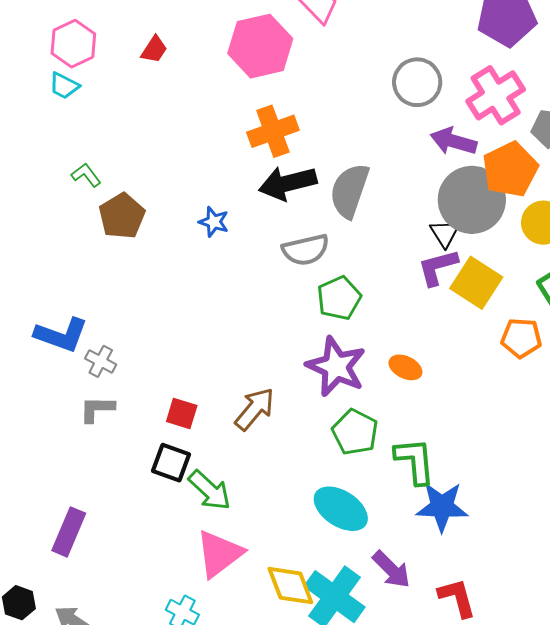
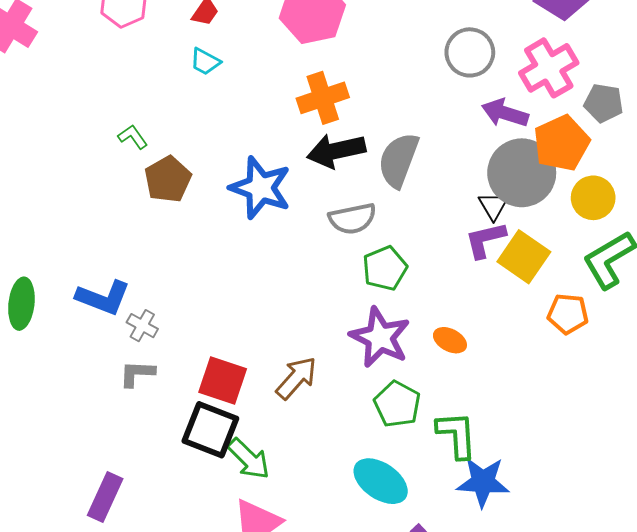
cyan trapezoid: (64, 86) -> (205, 62), moved
blue star: (214, 222) -> (260, 188), size x2.0
red square: (182, 413) -> (223, 380), size x1.5
black square: (171, 463) -> (210, 430), size x1.4

